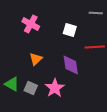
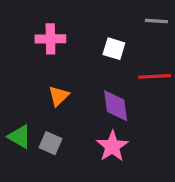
pink cross: (31, 24) -> (50, 39), turned -30
pink star: (55, 88) -> (112, 146), moved

